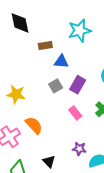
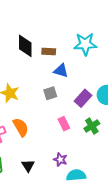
black diamond: (20, 23) -> (25, 46), moved
purple rectangle: (78, 85) -> (83, 98), moved

